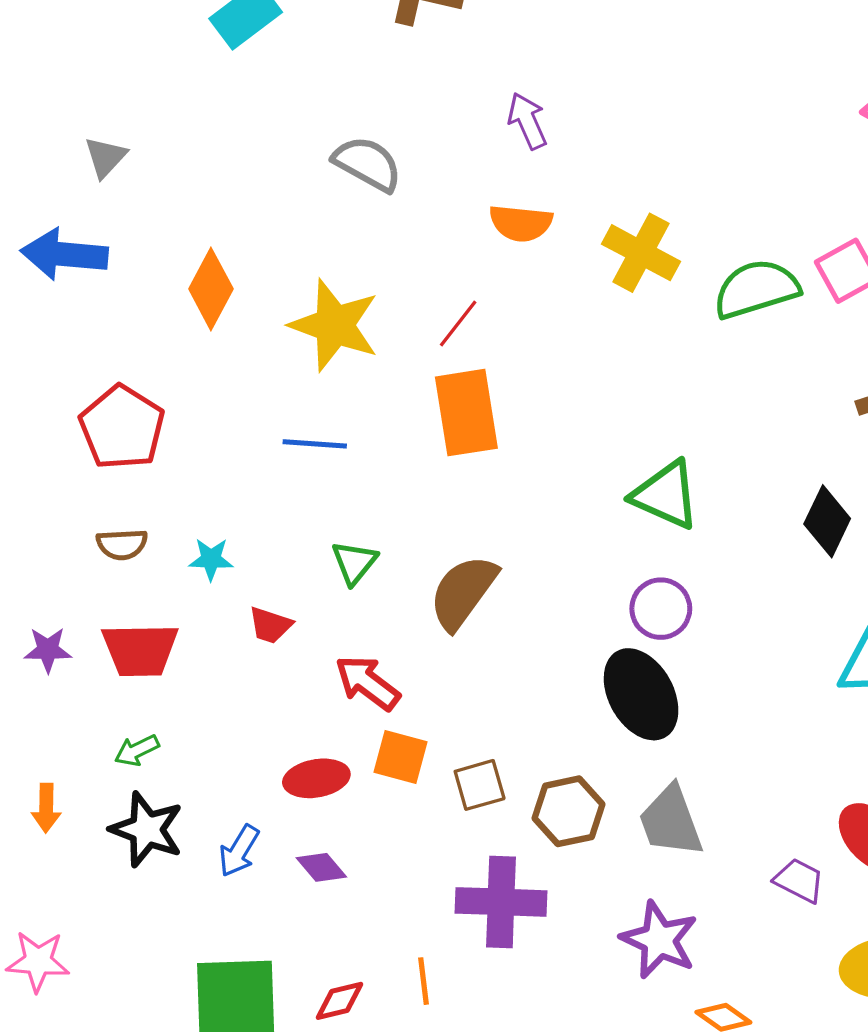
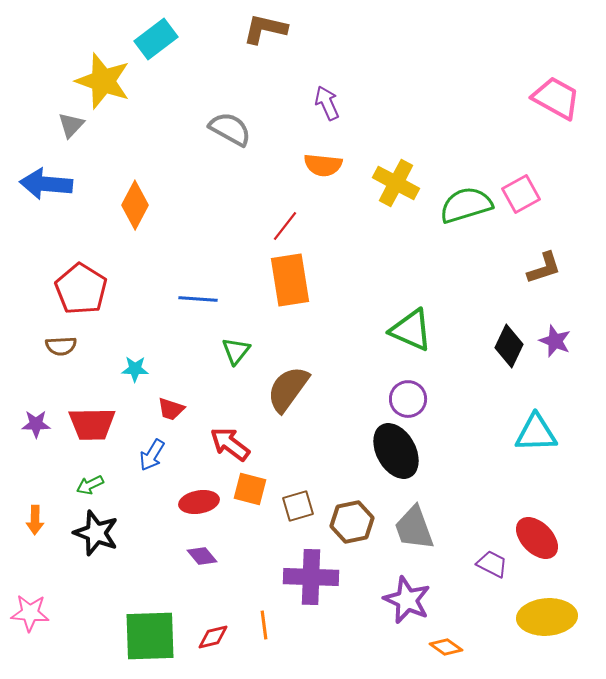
yellow star: (335, 325) -> (103, 81), moved
brown semicircle: (122, 544) -> (61, 346), moved
green triangle: (354, 562) -> (236, 351), moved
blue arrow: (239, 851) -> (152, 455), moved

